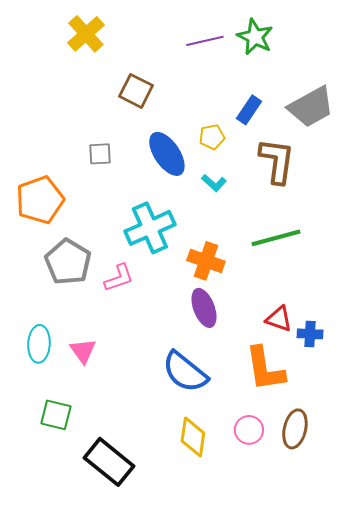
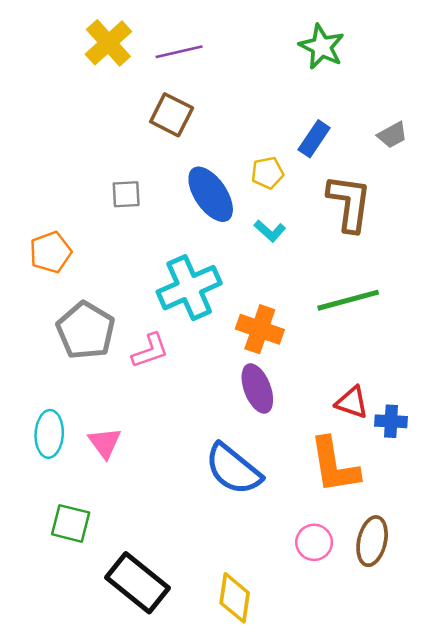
purple line: (205, 41) -> (179, 52), moved
gray trapezoid: (311, 107) -> (392, 135), size x0.5
orange pentagon: (40, 200) -> (50, 252), size x0.7
yellow diamond: (193, 437) -> (235, 598), moved

